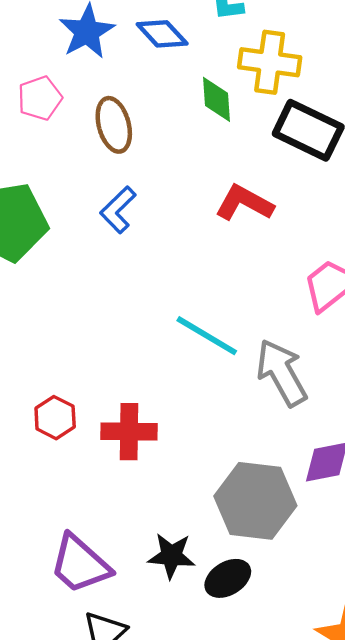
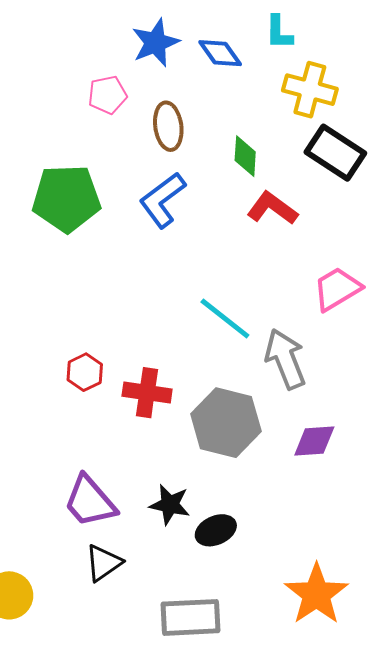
green diamond: (216, 99) -> (245, 156), moved
blue L-shape: (118, 210) -> (162, 200), size x1.4
gray hexagon: (255, 501) -> (226, 423), moved

